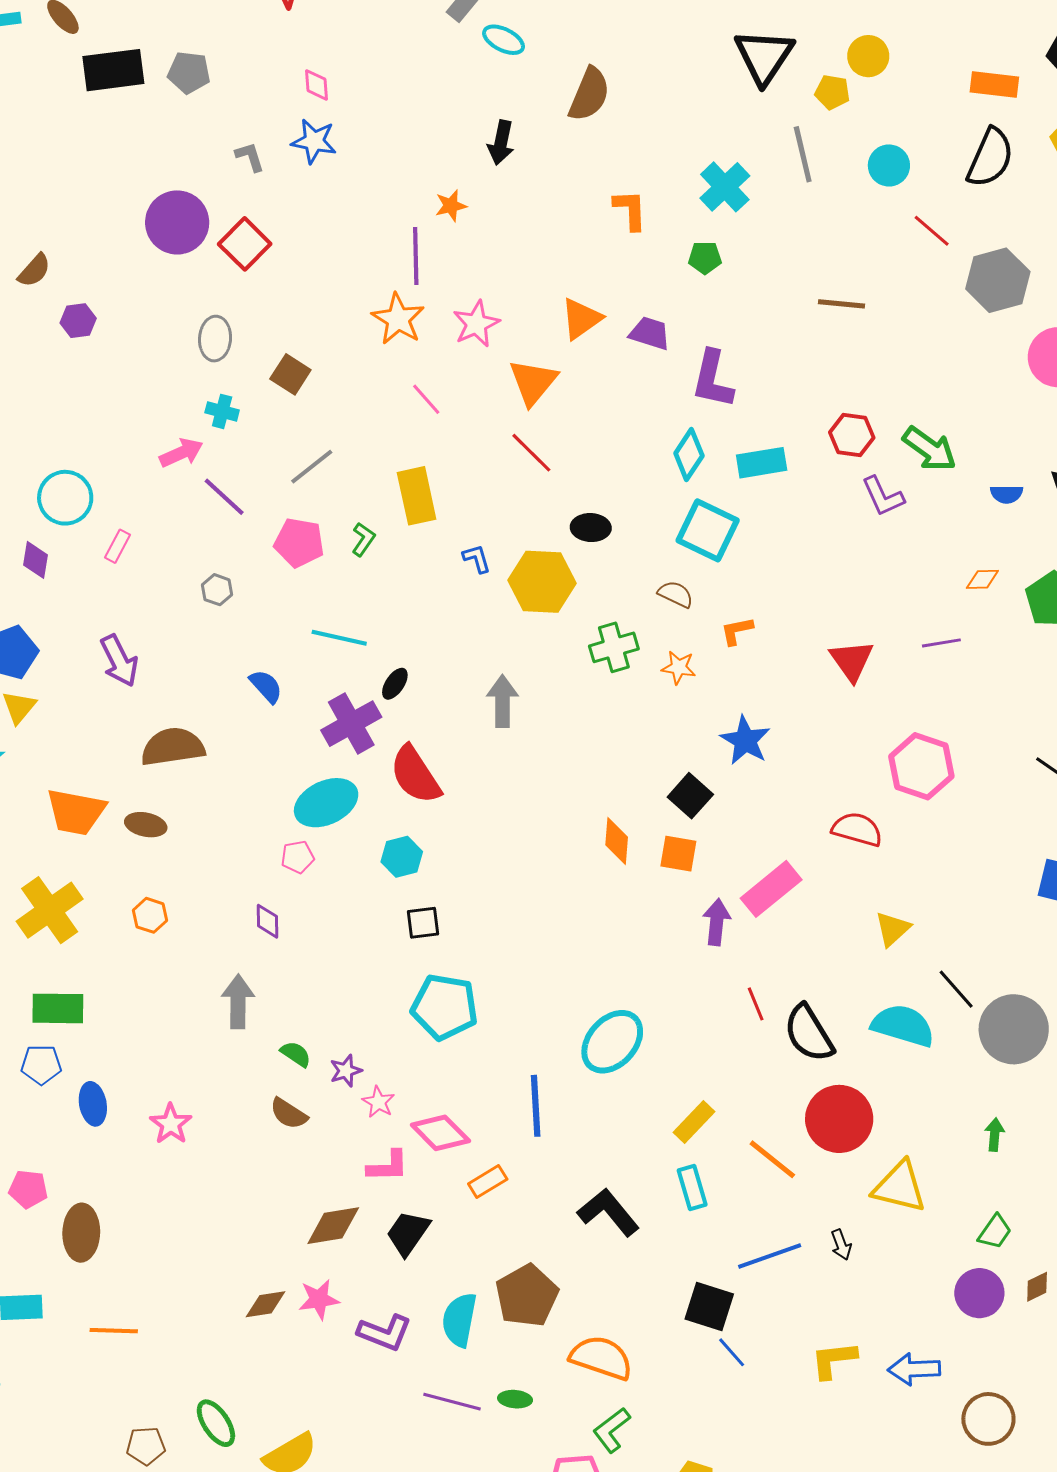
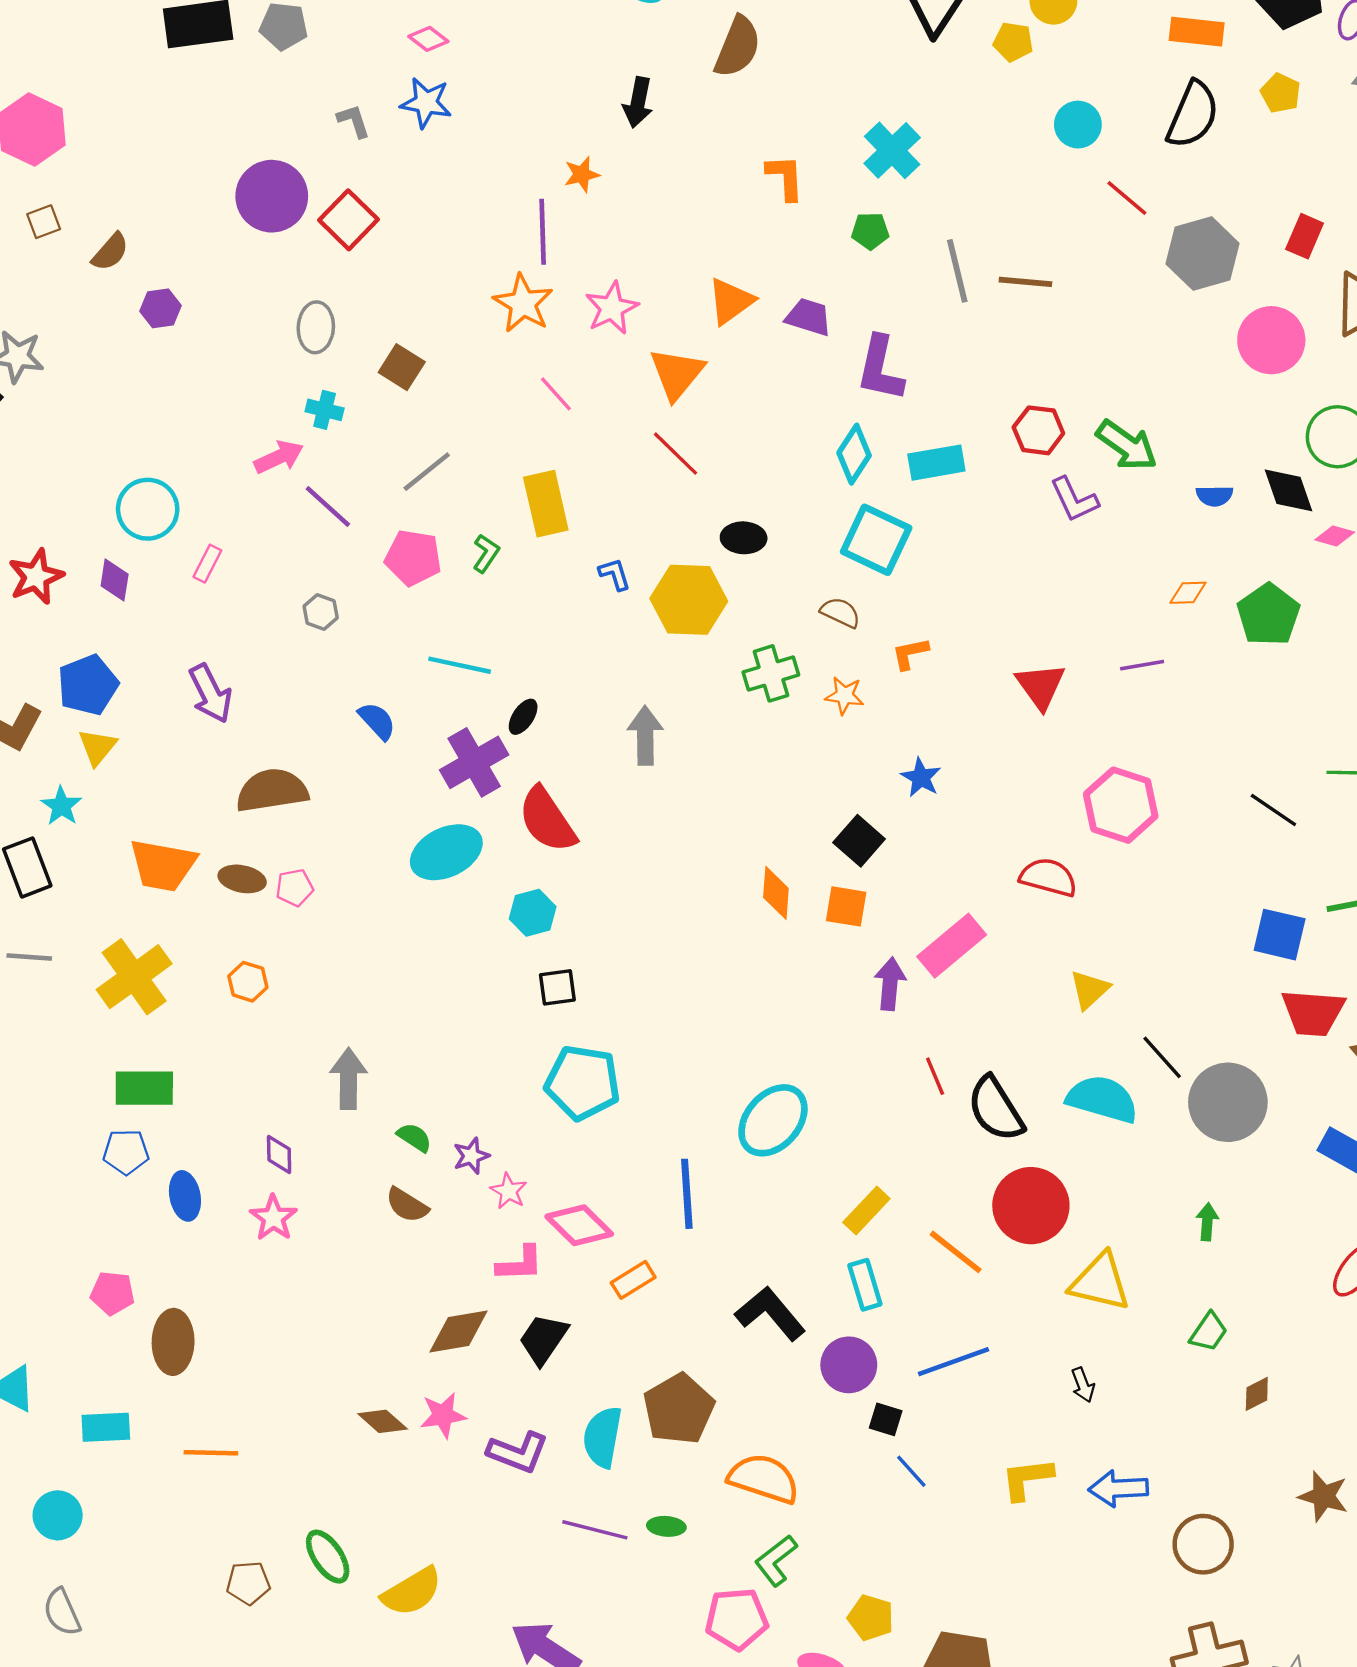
pink diamond: (317, 85) -> (428, 39), turned -48
gray line: (803, 154) -> (957, 271), moved
blue star: (745, 740) -> (921, 778), size x0.7
pink pentagon: (298, 857) -> (295, 888), moved
purple diamond: (267, 921) -> (279, 1155), moved
black arrow: (841, 1245) -> (1083, 1385), moved
purple circle: (979, 1293) -> (849, 1365), moved
brown diamond: (266, 1304) -> (383, 1421), turned 51
black square: (709, 1306) -> (886, 1419), size x0.6

